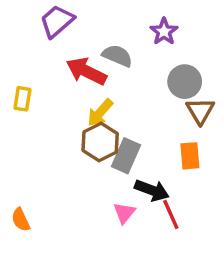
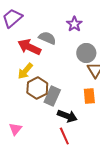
yellow arrow: (100, 113) -> (25, 71), moved
pink triangle: (124, 213) -> (15, 129), moved
red line: (171, 214) -> (64, 136), moved

